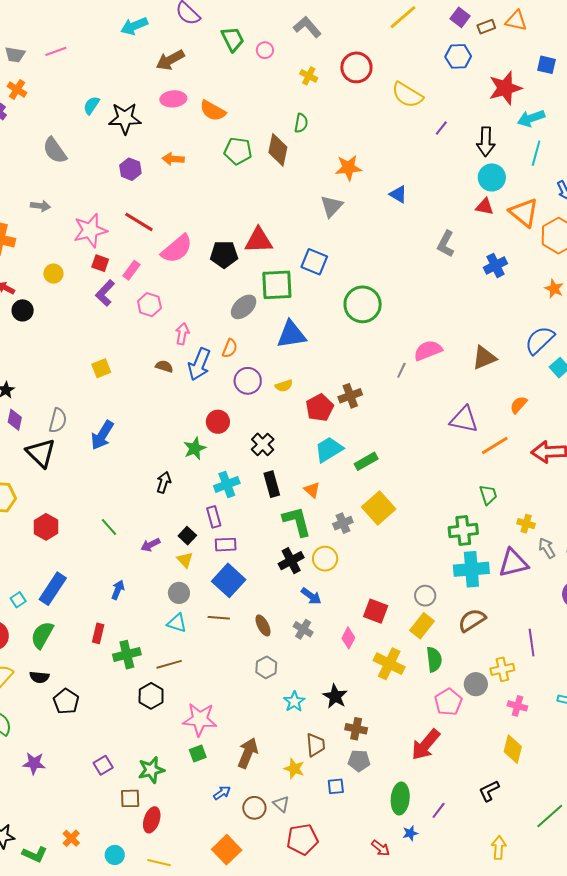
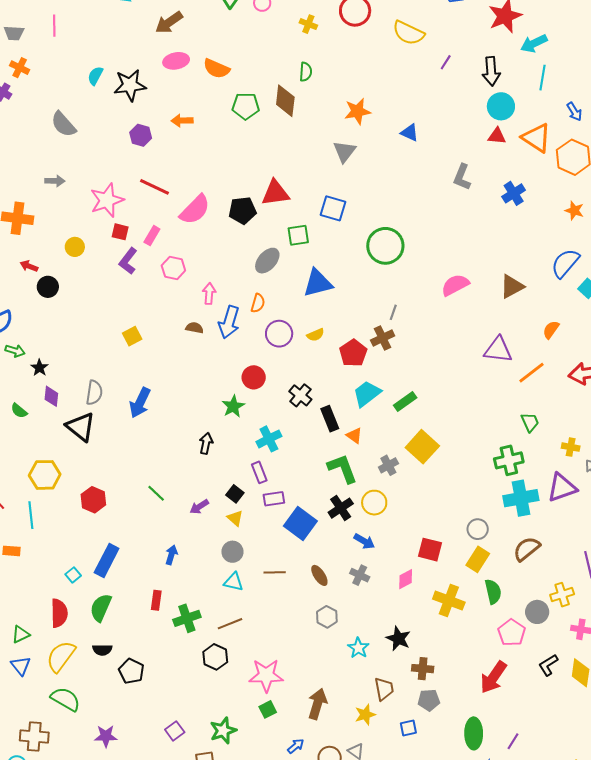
pink line: (56, 51) -> (54, 26), turned -65
green square: (277, 285) -> (298, 235), size x0.7
gray line: (401, 370) -> (393, 312), moved
black rectangle: (272, 484) -> (330, 419), moved
blue square: (229, 580) -> (300, 523), moved
pink diamond: (348, 638) -> (406, 579), turned 40
yellow star: (294, 769) -> (365, 715), turned -30
black L-shape: (489, 791) -> (548, 665), moved

